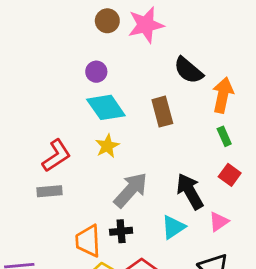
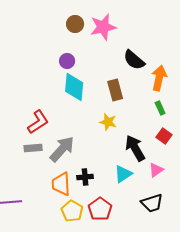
cyan diamond: (106, 107) -> (74, 87), turned 40
yellow star: (107, 146) -> (108, 122), moved, turned -30
gray arrow: (131, 190) -> (62, 149), moved

